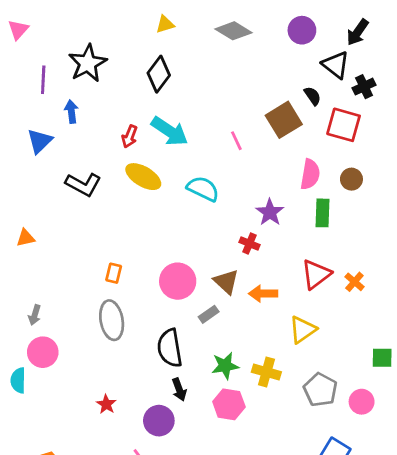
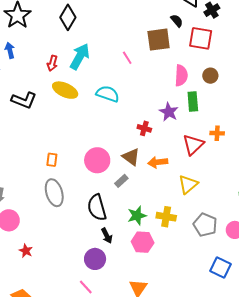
brown square: (284, 120) -> (159, 40), turned 30
cyan arrow: (170, 131) -> (80, 56), turned -88
purple star: (270, 212) -> (169, 112), moved
orange cross: (354, 282) -> (217, 133), moved, turned -32
red star: (106, 404) -> (26, 251), moved

